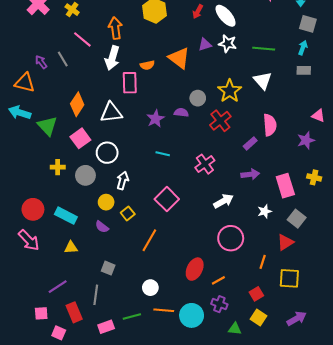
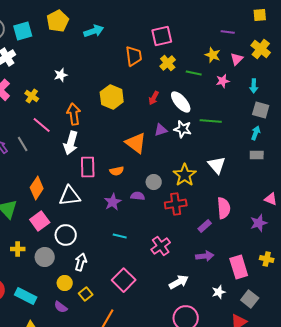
green line: (264, 49) -> (211, 121), moved
orange semicircle: (147, 65) -> (117, 171), moved
red cross: (220, 121) -> (176, 204), turned 30

